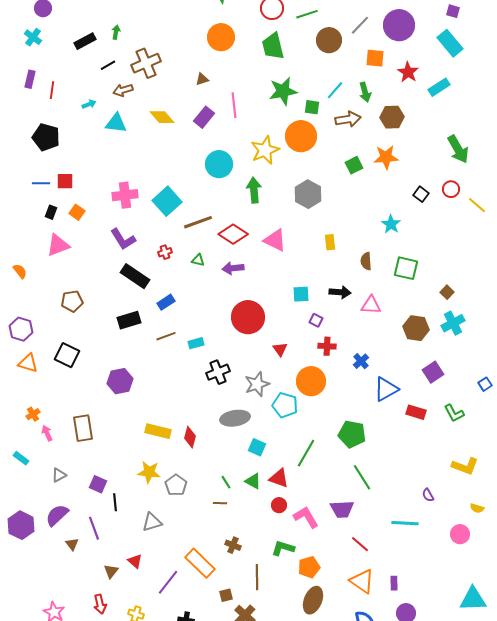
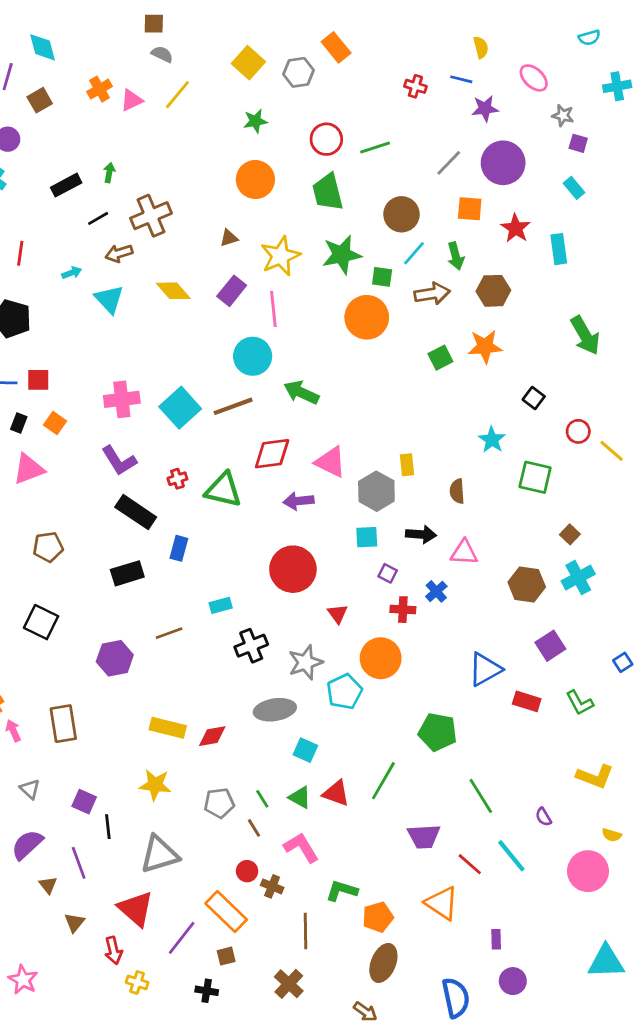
brown circle: (329, 40) -> (401, 214), moved
cyan rectangle: (450, 43) -> (574, 188), size x0.6
cyan rectangle: (439, 87) -> (559, 249), turned -65
pink line: (234, 105) -> (273, 309), moved
cyan triangle: (116, 123) -> (109, 299), turned 40
yellow star: (265, 150) -> (280, 256), moved
red circle: (451, 189) -> (578, 431), moved
green arrow: (254, 190) -> (301, 392), turned -60
gray hexagon: (308, 194) -> (376, 491), moved
yellow line: (477, 205) -> (612, 451), moved
brown line: (198, 222) -> (233, 406), moved
red diamond: (233, 234) -> (272, 454), turned -40
green triangle: (198, 260) -> (223, 490), size x2.0
purple arrow: (233, 268) -> (299, 501), moved
green square: (406, 268) -> (535, 477), moved
blue rectangle: (166, 302) -> (179, 548), turned -42
brown line: (166, 336) -> (169, 633), moved
blue cross: (361, 361) -> (436, 591), moved
cyan pentagon: (285, 405) -> (344, 692), turned 30
red diamond: (190, 437) -> (212, 736), turned 65
green line: (306, 453) -> (383, 781), moved
gray triangle: (59, 475) -> (30, 789), turned -49
green line: (362, 477) -> (481, 796), moved
gray pentagon: (176, 485) -> (219, 803), moved, turned 30
brown line: (220, 503) -> (254, 828), turned 56
red circle: (279, 505) -> (247, 871), moved
pink L-shape: (306, 517) -> (301, 847), moved
gray triangle: (152, 522) -> (159, 854), size x1.4
cyan line: (405, 523) -> (511, 856), turned 48
pink circle: (460, 534) -> (588, 871), size x1.5
red line: (360, 544) -> (470, 864), moved
red triangle: (135, 561) -> (136, 909), size x1.8
brown triangle: (111, 571) -> (74, 923), moved
orange triangle: (362, 581) -> (442, 903), moved
brown square: (226, 595) -> (226, 956), moved
red arrow: (100, 604) -> (113, 950), moved

